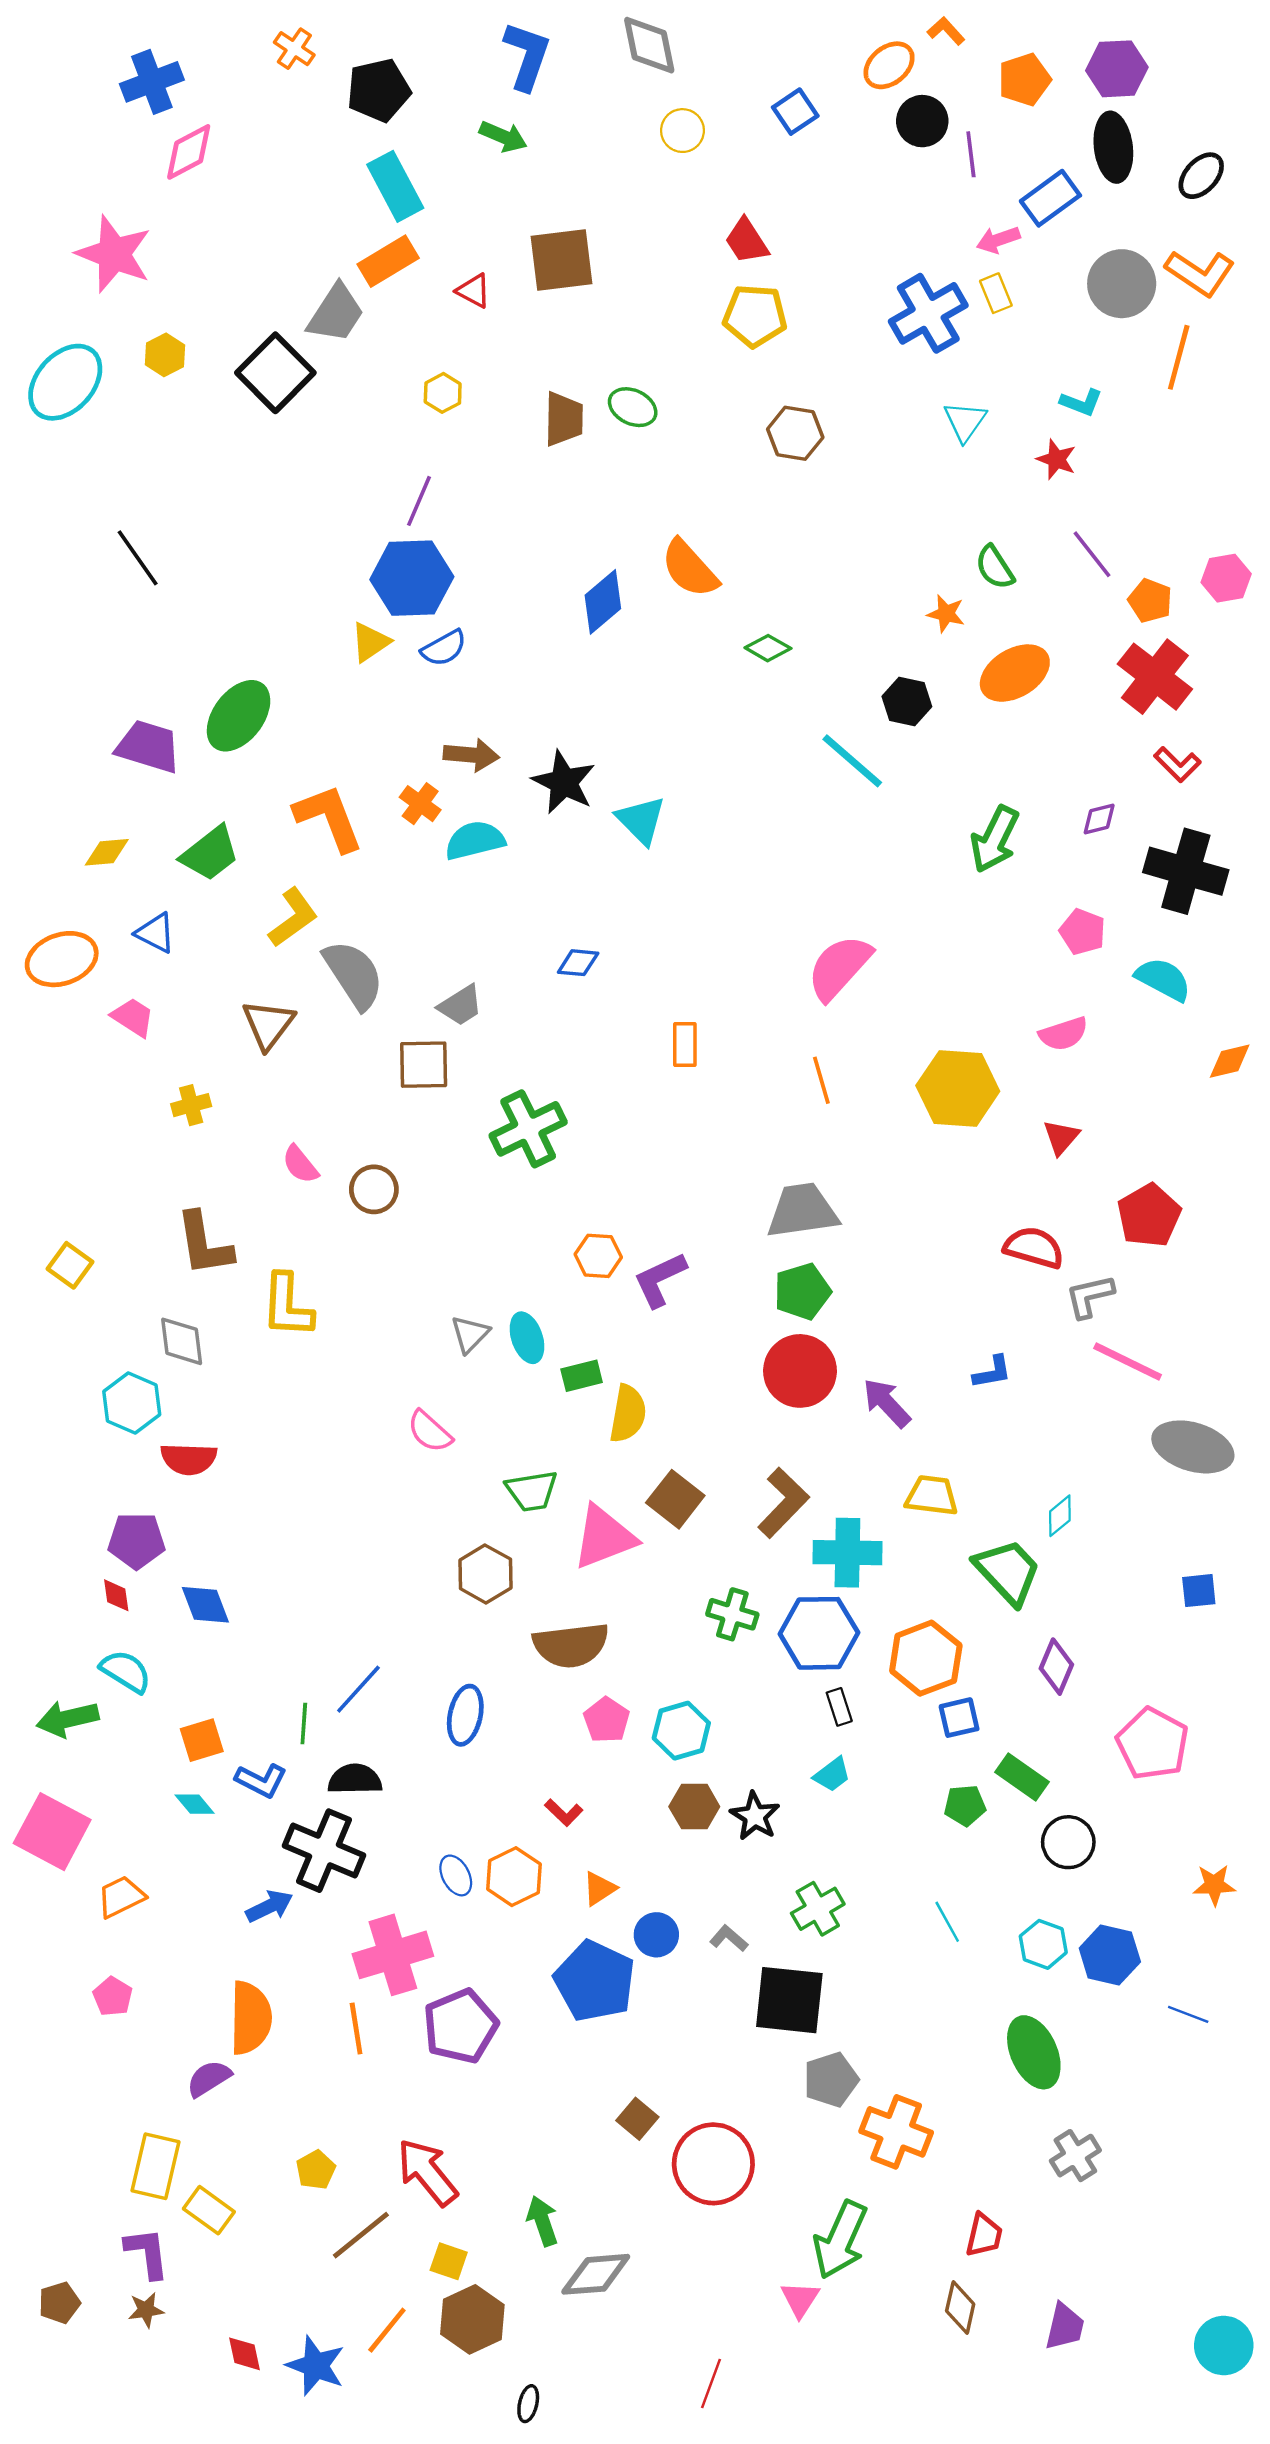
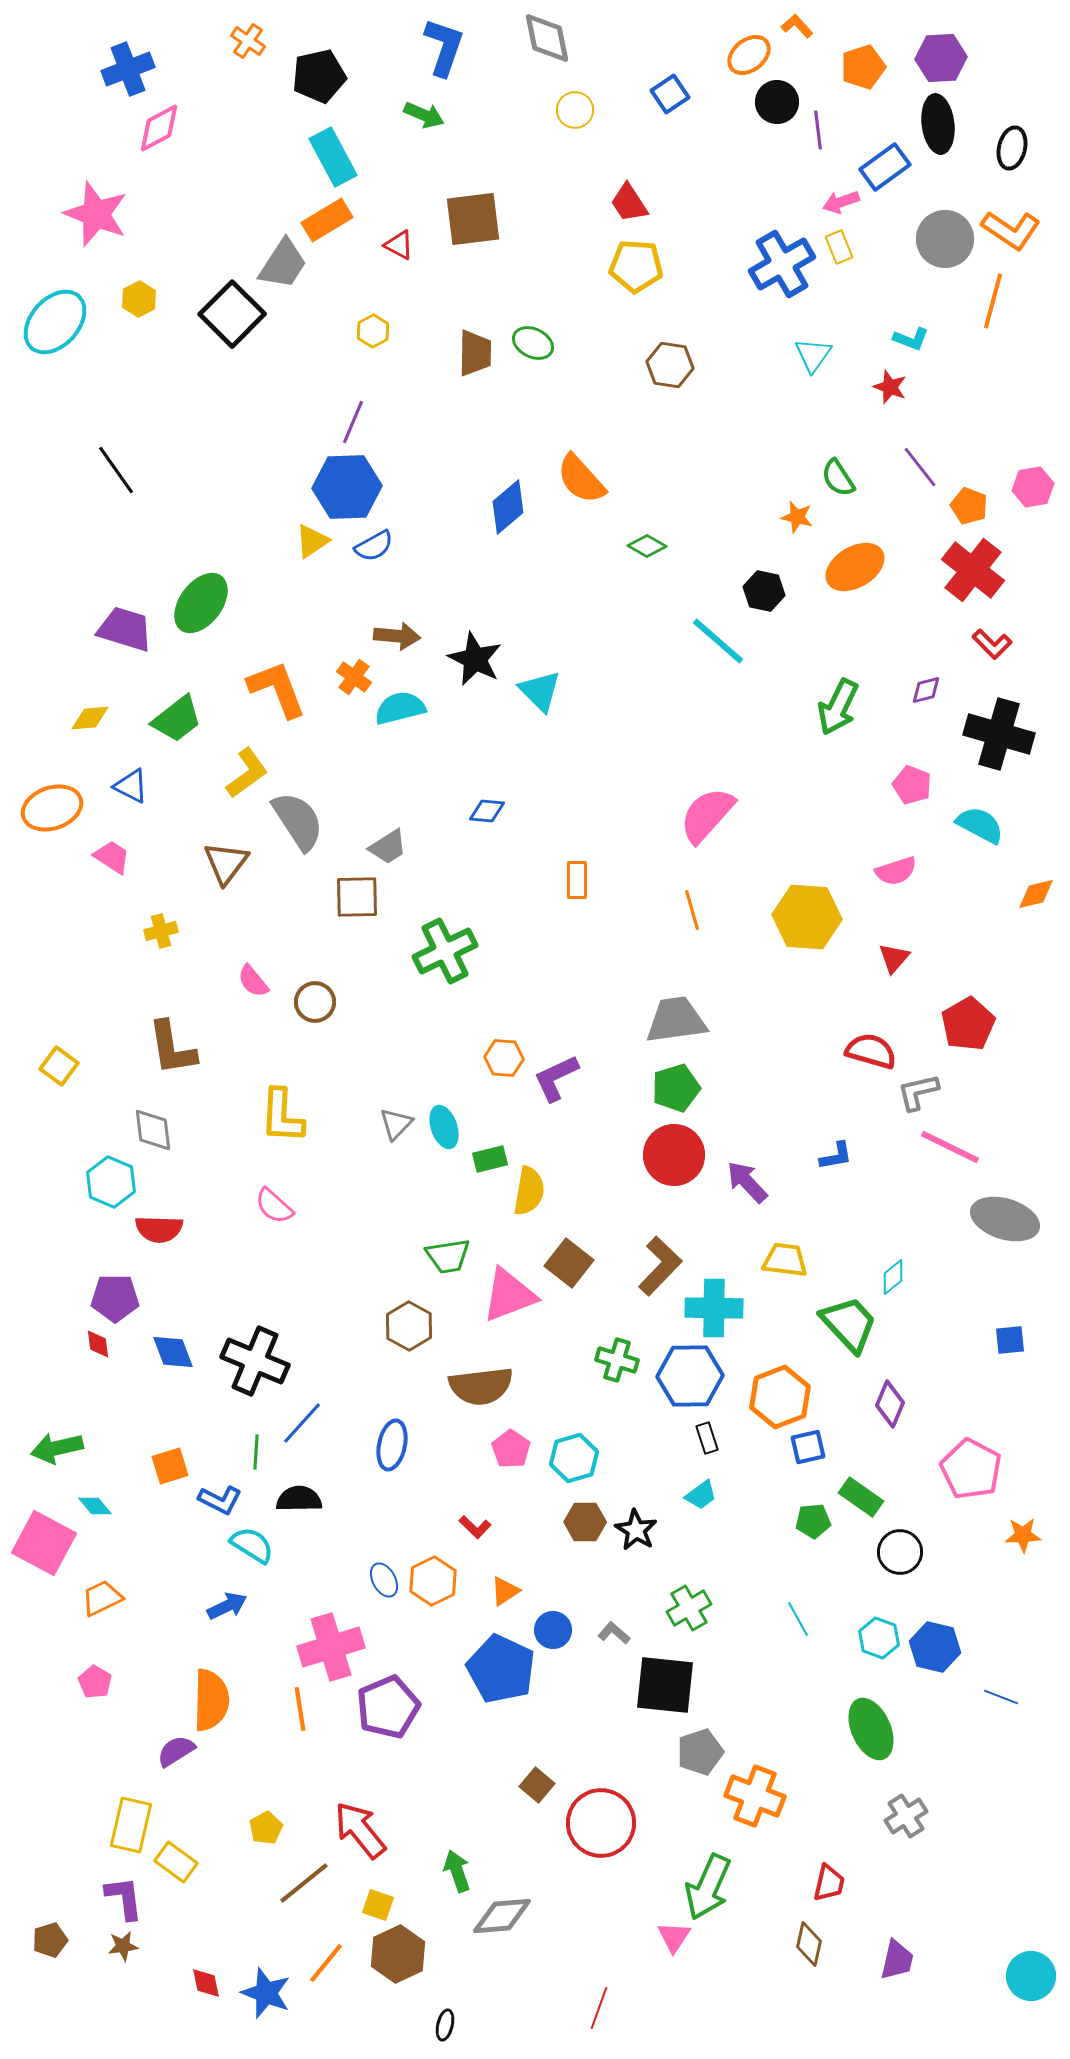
black ellipse: (1201, 176) -> (1012, 148), turned -30
yellow L-shape: (287, 1306) -> (282, 1116), moved
pink semicircle: (430, 1432) -> (274, 1206), moved
cyan semicircle: (126, 1671) -> (252, 1545), moved
cyan diamond: (195, 1804) -> (95, 1506), moved
black cross: (324, 1851) -> (255, 1361), moved
orange star: (1214, 1885) -> (1023, 1535), moved

